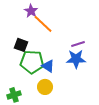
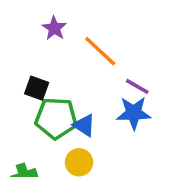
orange line: (43, 24) -> (100, 51), moved
purple line: (78, 44) -> (137, 86), turned 48

